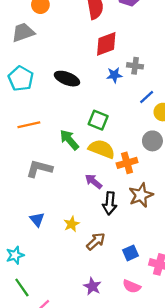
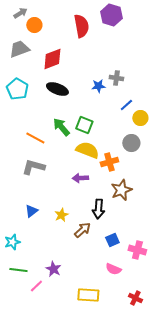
red diamond: (106, 44) -> (52, 59), moved
orange line: (29, 125) -> (35, 138), moved, turned 42
green arrow: (69, 140) -> (61, 127), moved
purple arrow: (94, 181) -> (80, 178), turned -42
black arrow: (110, 203) -> (98, 209), moved
blue triangle: (37, 219) -> (31, 211), turned 32
purple star: (92, 286) -> (53, 269), moved
green line: (22, 288) -> (18, 270), turned -48

